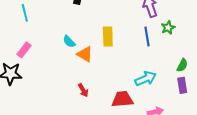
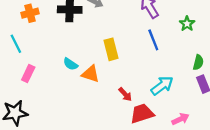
green star: (168, 28) -> (187, 24), moved
pink rectangle: (24, 50) -> (28, 73), moved
red arrow: (83, 90) -> (125, 94), moved

